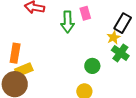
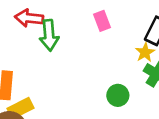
green arrow: (68, 22) -> (49, 35), moved

